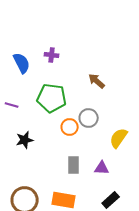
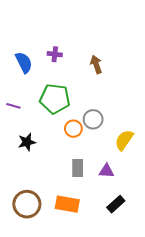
brown arrow: (97, 81) -> (96, 65), moved, turned 30

